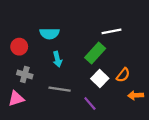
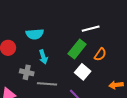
gray cross: (25, 74) -> (27, 72), moved
orange semicircle: (123, 75) -> (100, 54), moved

